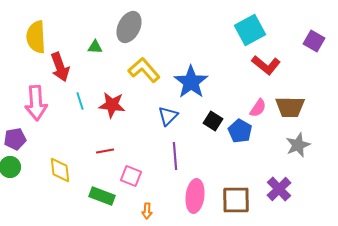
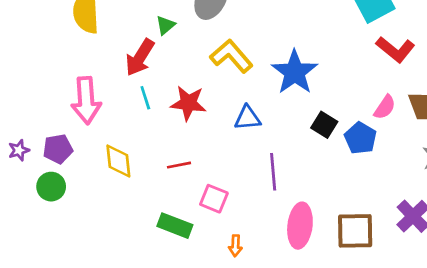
green triangle: (95, 47) -> (165, 25), turned -42
red arrow: (60, 67) -> (140, 57), moved, turned 52
blue triangle: (168, 116) -> (248, 118), moved, turned 40
yellow diamond: (60, 170) -> (118, 161), moved

